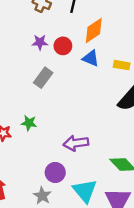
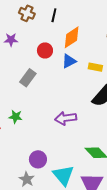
purple star: (40, 42) -> (11, 40), moved
blue triangle: (91, 58) -> (69, 61), turned -49
purple arrow: (76, 143) -> (66, 118), moved

